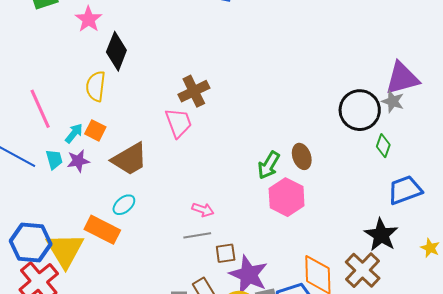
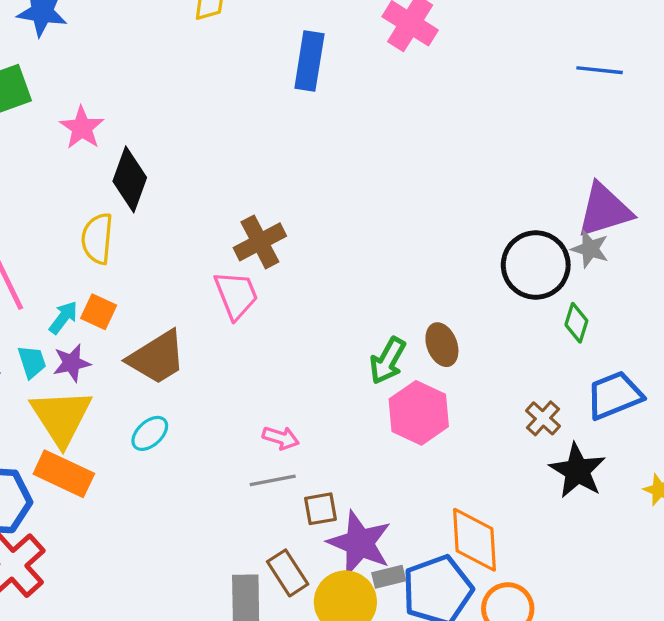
orange rectangle: (102, 230) -> (64, 474), moved
yellow triangle: (65, 250) -> (61, 417), moved
brown cross: (363, 270) -> (543, 418), moved, size x0.6

